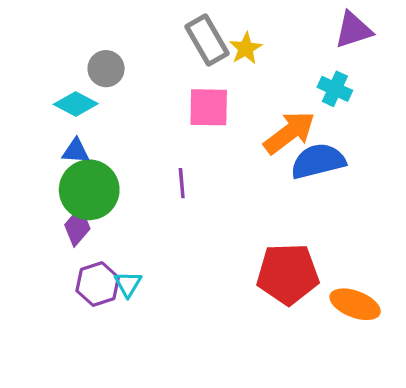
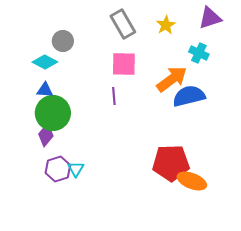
yellow star: (246, 48) -> (166, 25), moved
purple line: (182, 183) -> (114, 96), moved
orange ellipse: (355, 304) -> (192, 181), moved

